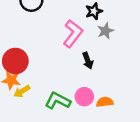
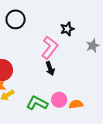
gray star: (105, 31) -> (93, 46), moved
black arrow: (88, 61) -> (50, 68), moved

